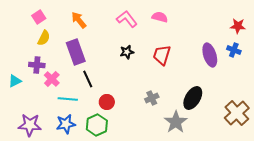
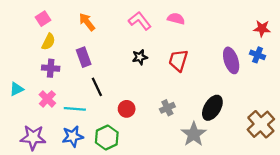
purple rectangle: (76, 52) -> (84, 57), size x0.7
purple cross: (37, 65) -> (51, 68), moved
pink cross: (52, 79) -> (47, 99), moved
red circle: (107, 102) -> (127, 109), moved

